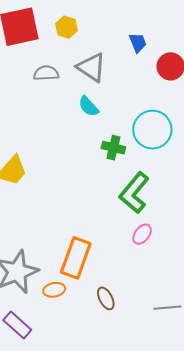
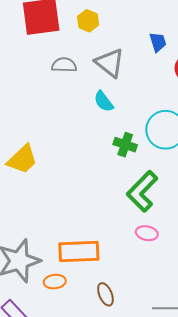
pink ellipse: (142, 234) -> (147, 233), turned 60
orange rectangle: (76, 258) -> (79, 251), turned 63

